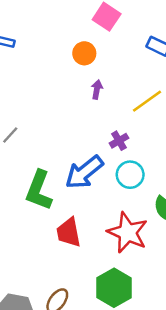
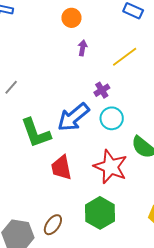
green L-shape: (39, 190) -> (36, 133), turned -40

